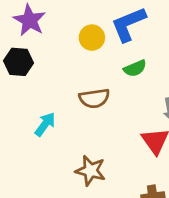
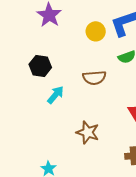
black hexagon: (18, 62) -> (40, 66), moved

